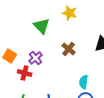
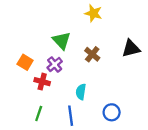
green triangle: (42, 26) -> (61, 41), moved
cyan semicircle: (84, 82) -> (81, 92), moved

